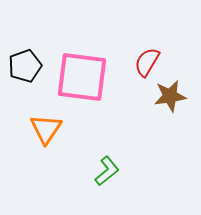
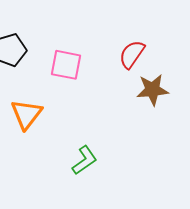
pink square: (82, 77) -> (66, 65), size x0.6

